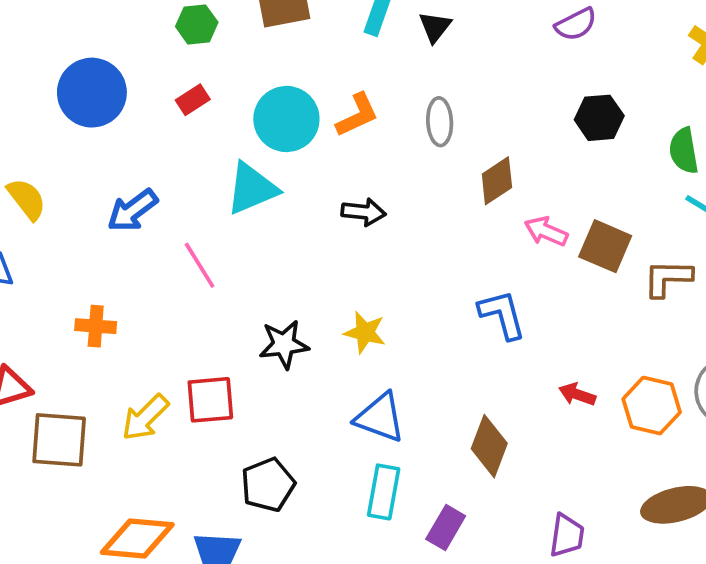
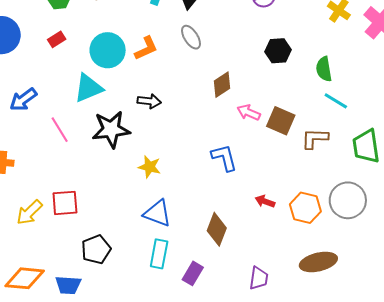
gray ellipse: (440, 122) -> (191, 37), moved, turned -30
black star: (284, 344) -> (111, 129), moved, size x1.4

